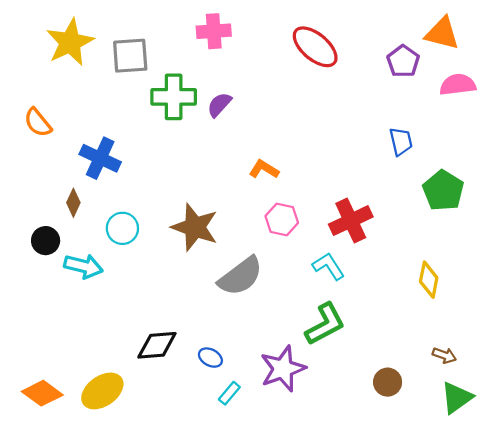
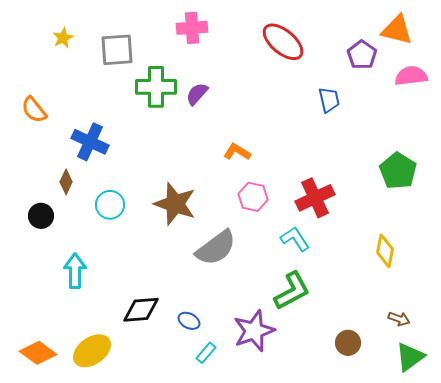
yellow star: (70, 42) -> (63, 38), size x0.5
blue trapezoid: (401, 141) -> (329, 100), moved
cyan arrow: (83, 266) -> (75, 271), moved, turned -104

